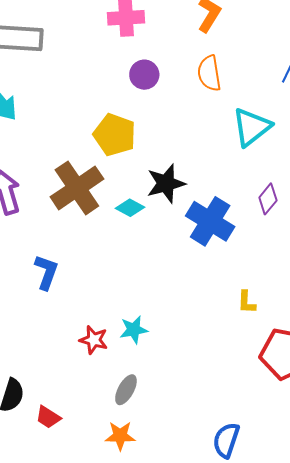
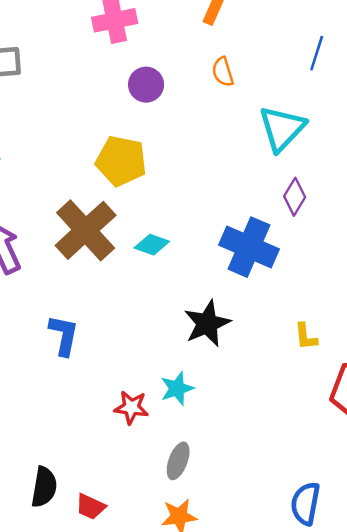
orange semicircle: (209, 73) -> (223, 72), size x0.7
black star: (166, 184) -> (207, 323), moved
purple diamond: (268, 199) -> (295, 197), moved

